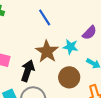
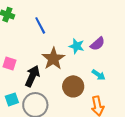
blue line: (45, 17) -> (40, 25), moved
cyan star: (70, 47) -> (77, 46), moved

